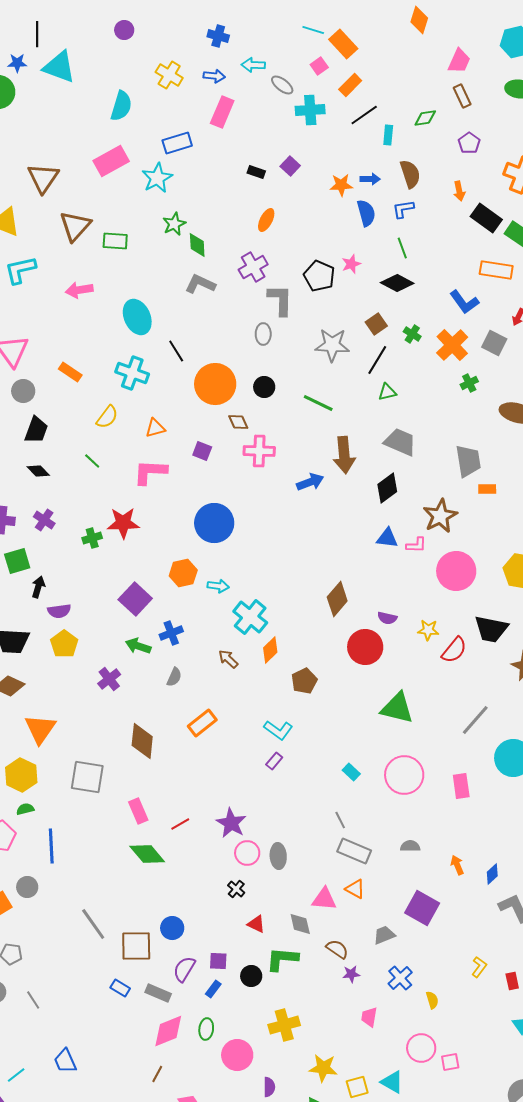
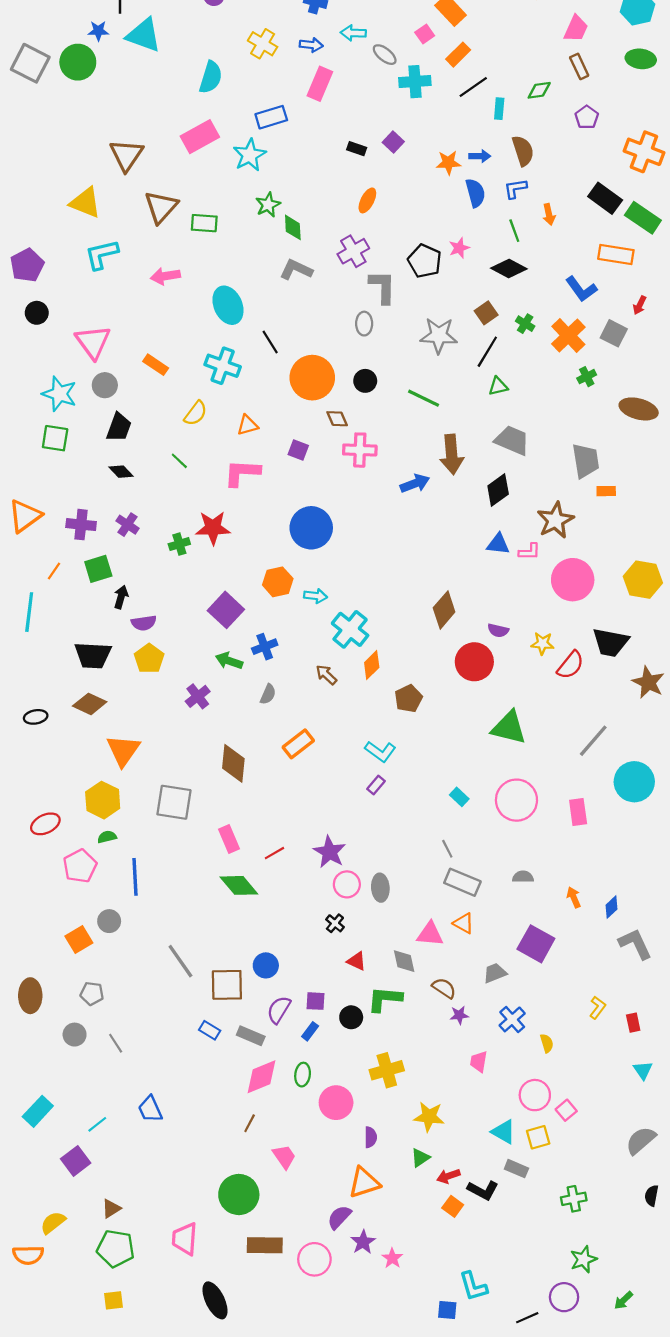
orange arrow: (459, 191) -> (549, 214), moved
pink square: (450, 1062) -> (566, 1110), turned -30
yellow square: (357, 1087) -> (538, 1137), moved

